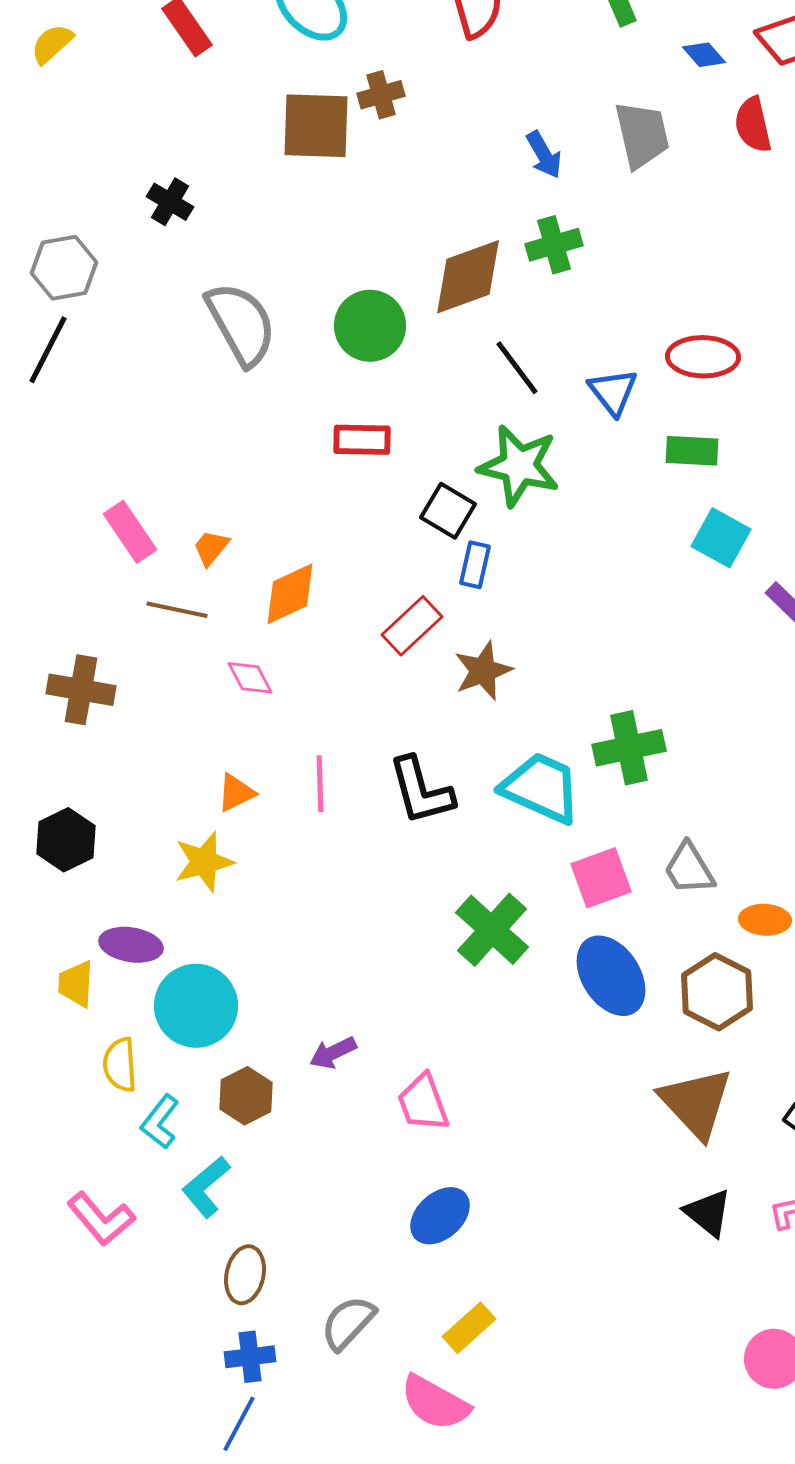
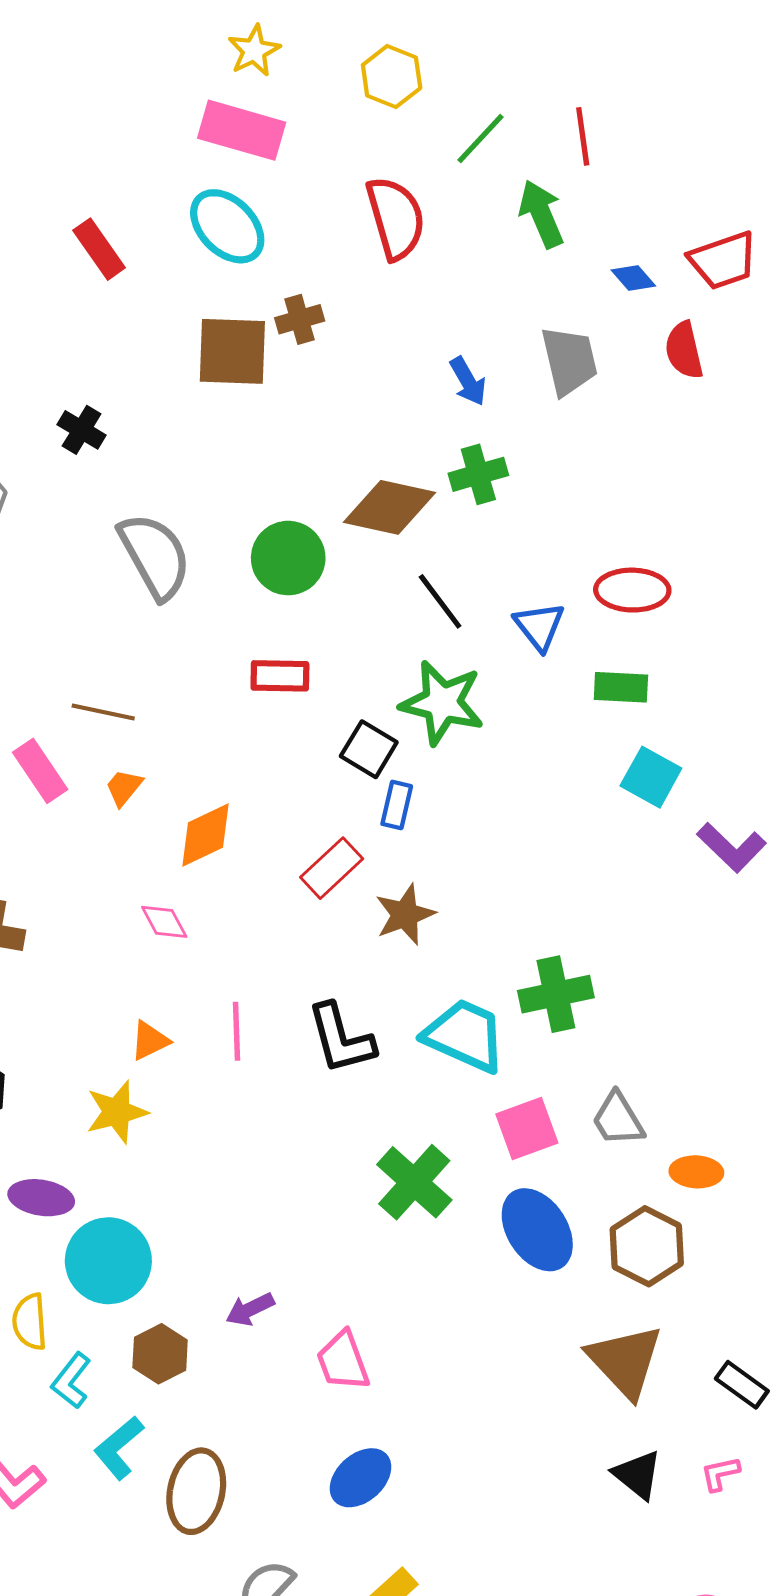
brown diamond: (468, 277) -> (389, 507), turned 32
brown line: (177, 610) -> (103, 712), moved
brown ellipse: (245, 1275) -> (196, 1491), moved, size x1.4

